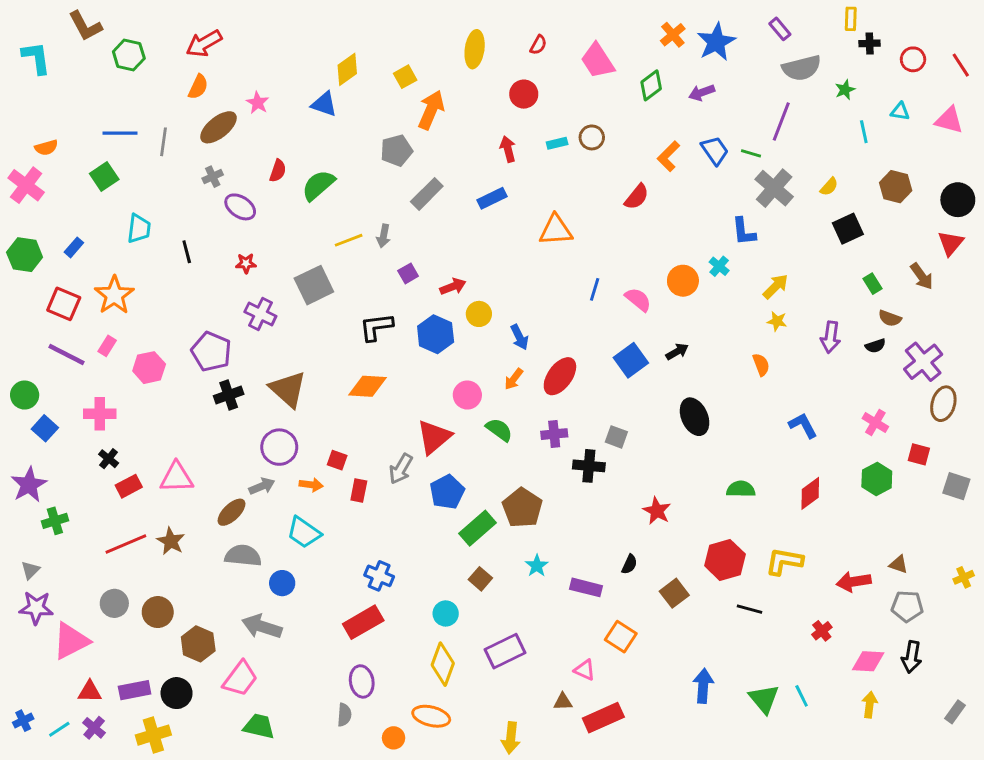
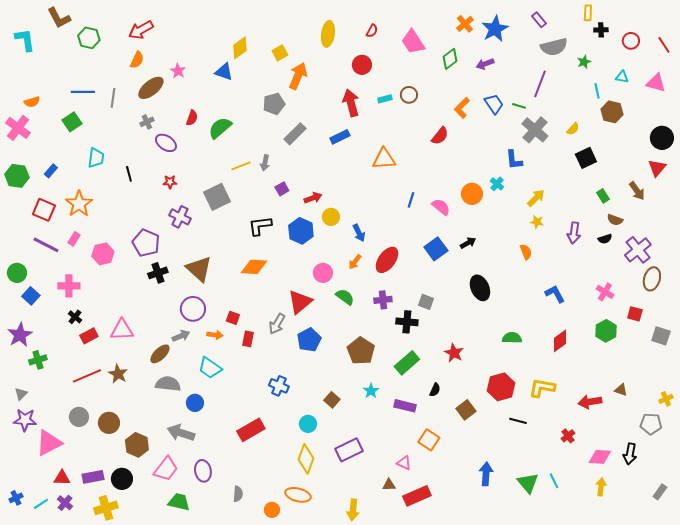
red arrow: (508, 149) -> (351, 103), size x1.5
brown hexagon: (896, 187) -> (612, 112), moved
green rectangle: (477, 528) -> (407, 363), moved
blue cross: (379, 576) -> (279, 386), moved
gray pentagon: (907, 606) -> (651, 424), moved
purple ellipse: (362, 681) -> (203, 471), moved

